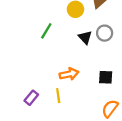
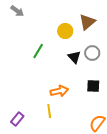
black square: (106, 77) -> (93, 86), moved
purple rectangle: (31, 98) -> (17, 119), moved

